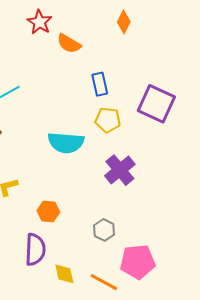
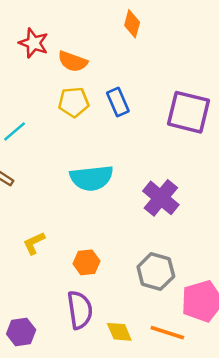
yellow pentagon: (108, 120) -> (74, 102), moved
gray hexagon: (104, 230) -> (156, 272), size x1.4

